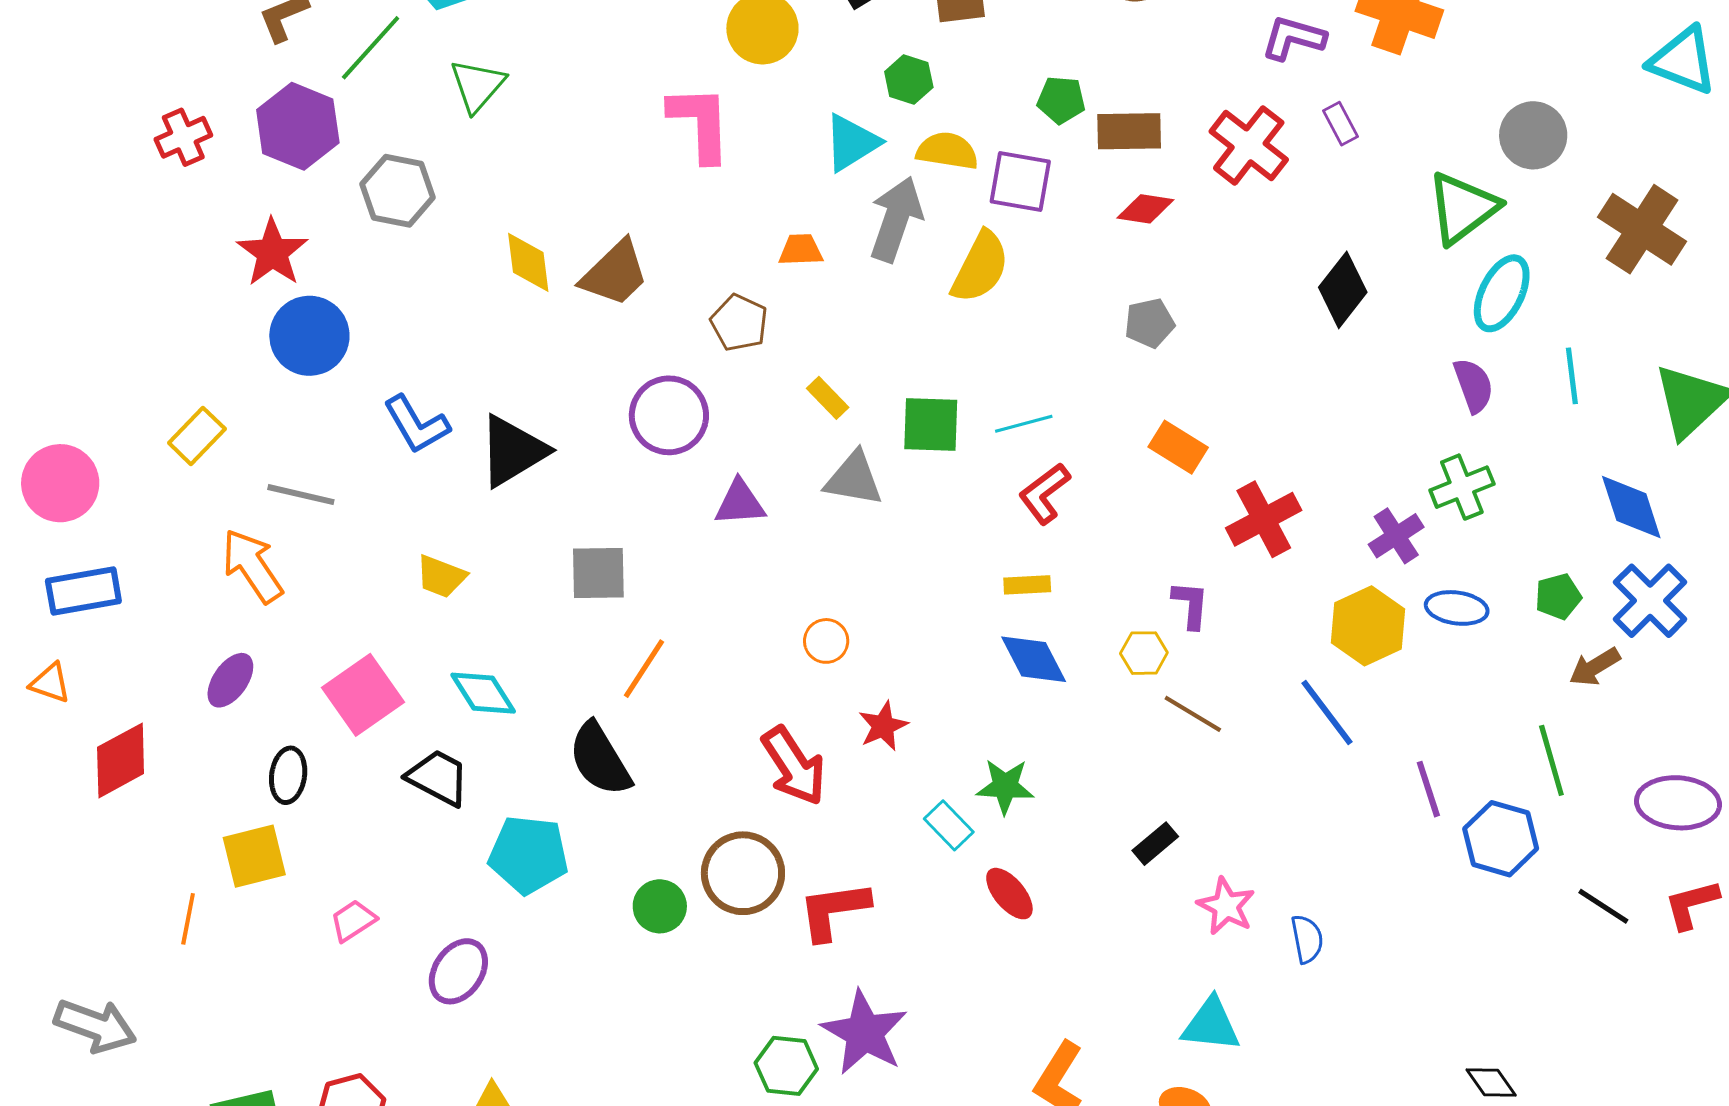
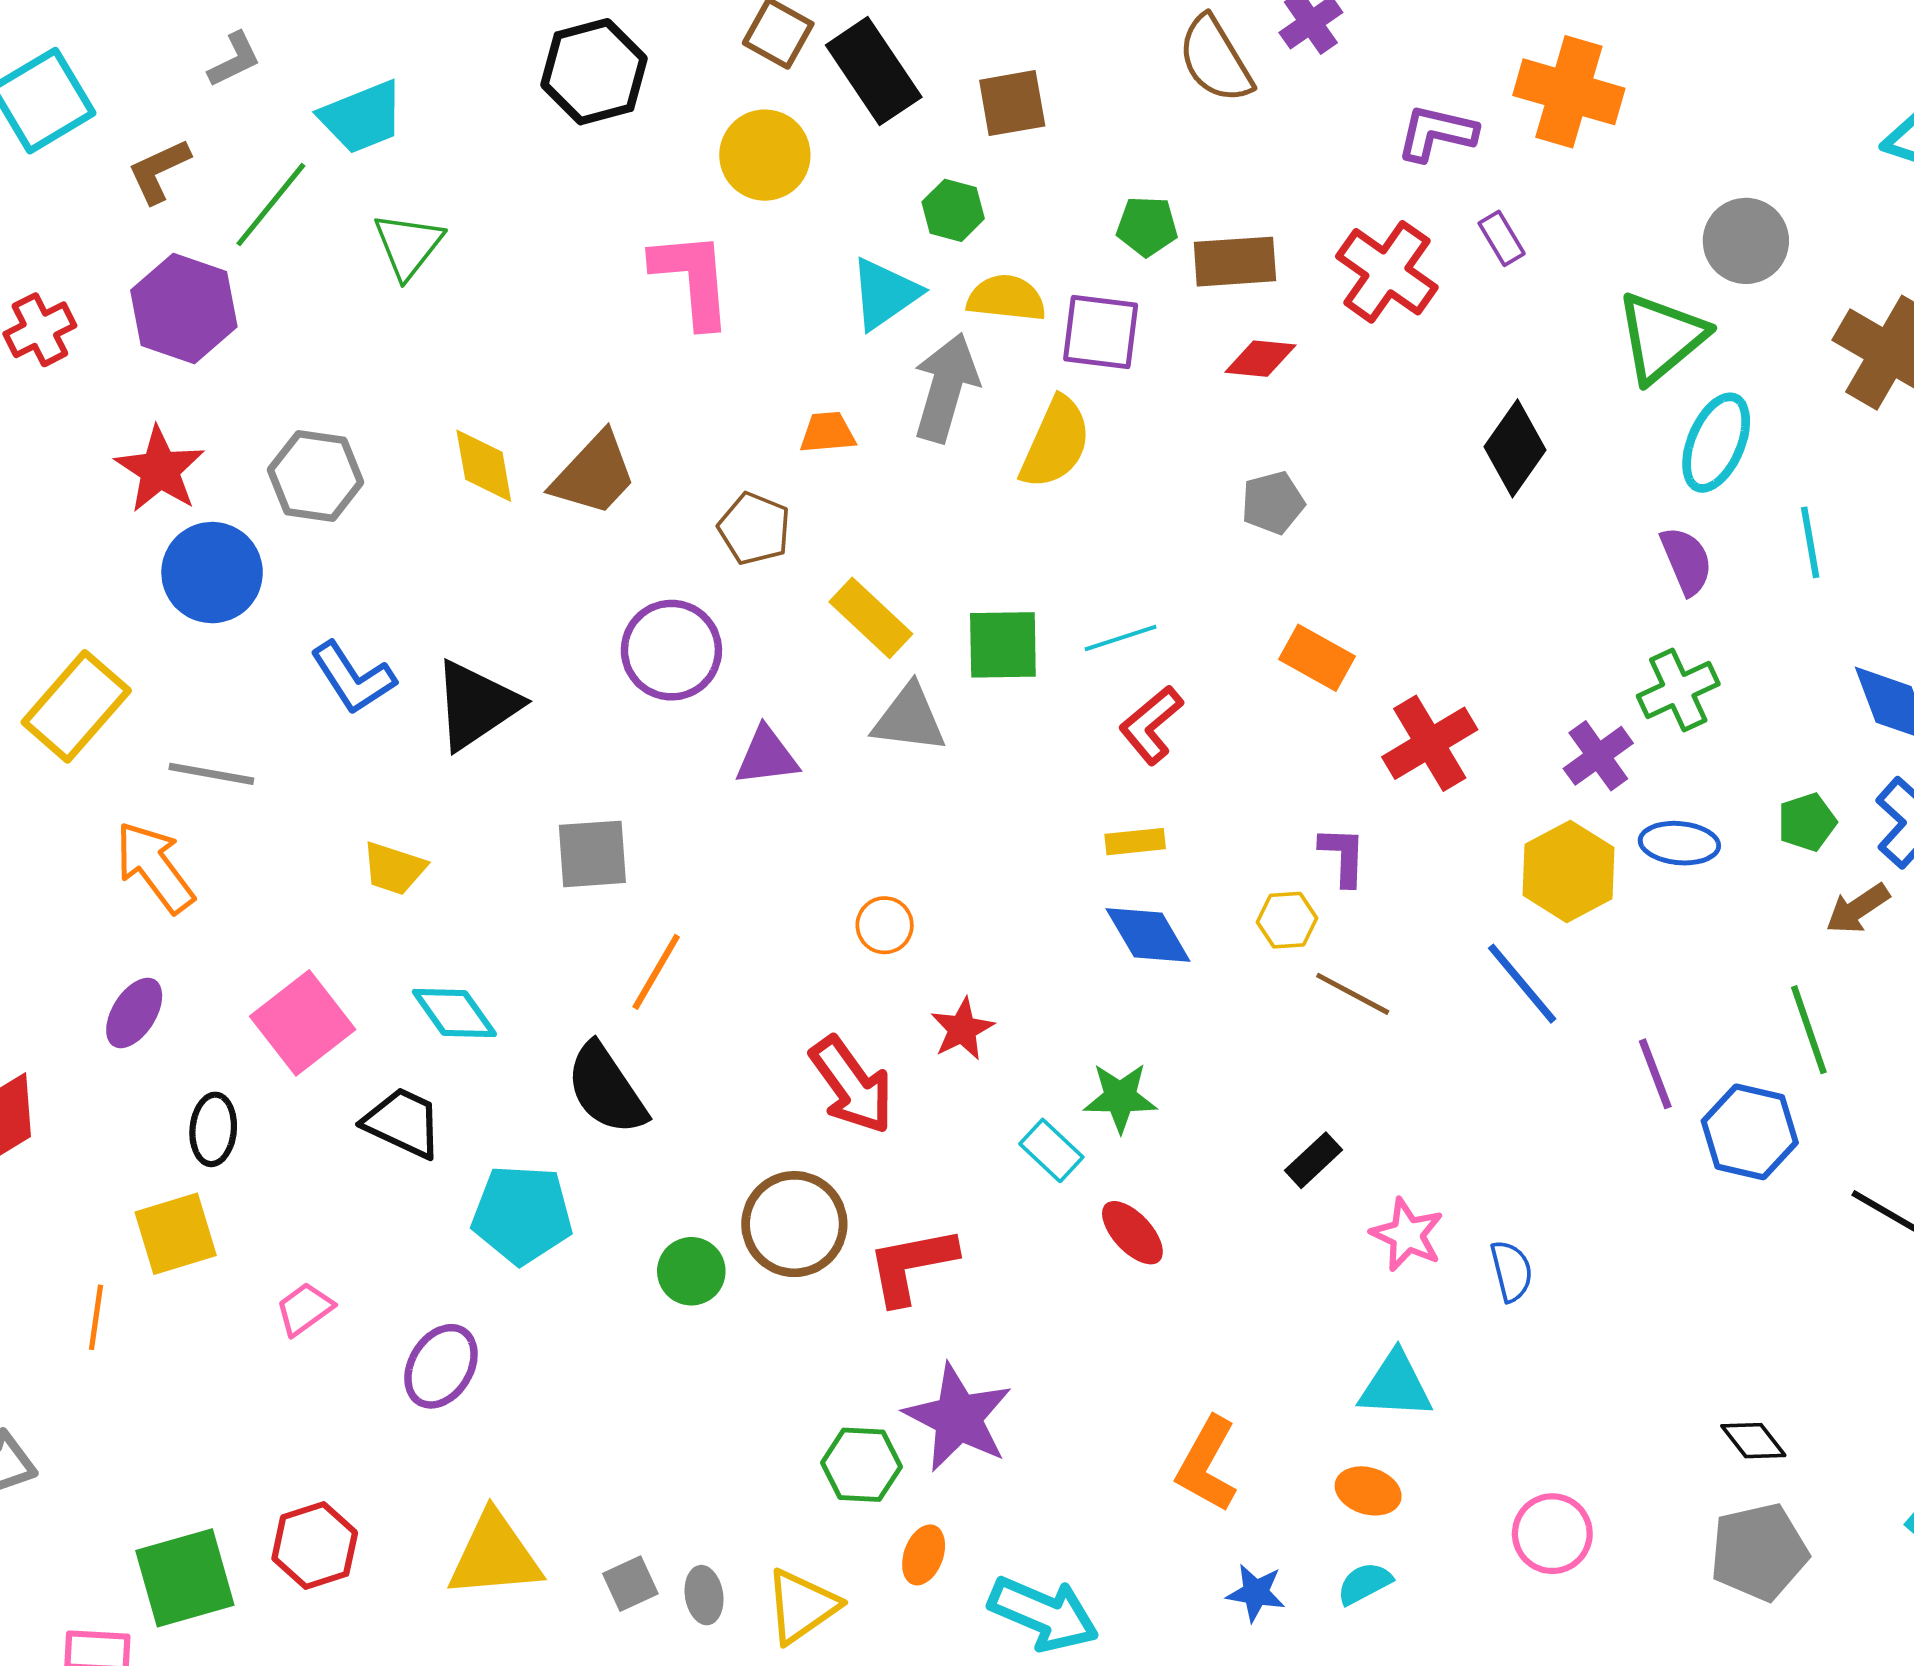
gray hexagon: (398, 191) -> (316, 476), moved
yellow rectangle: (828, 398) -> (871, 618), size x1.5
yellow rectangle: (197, 436) -> (76, 706), size x1.5

